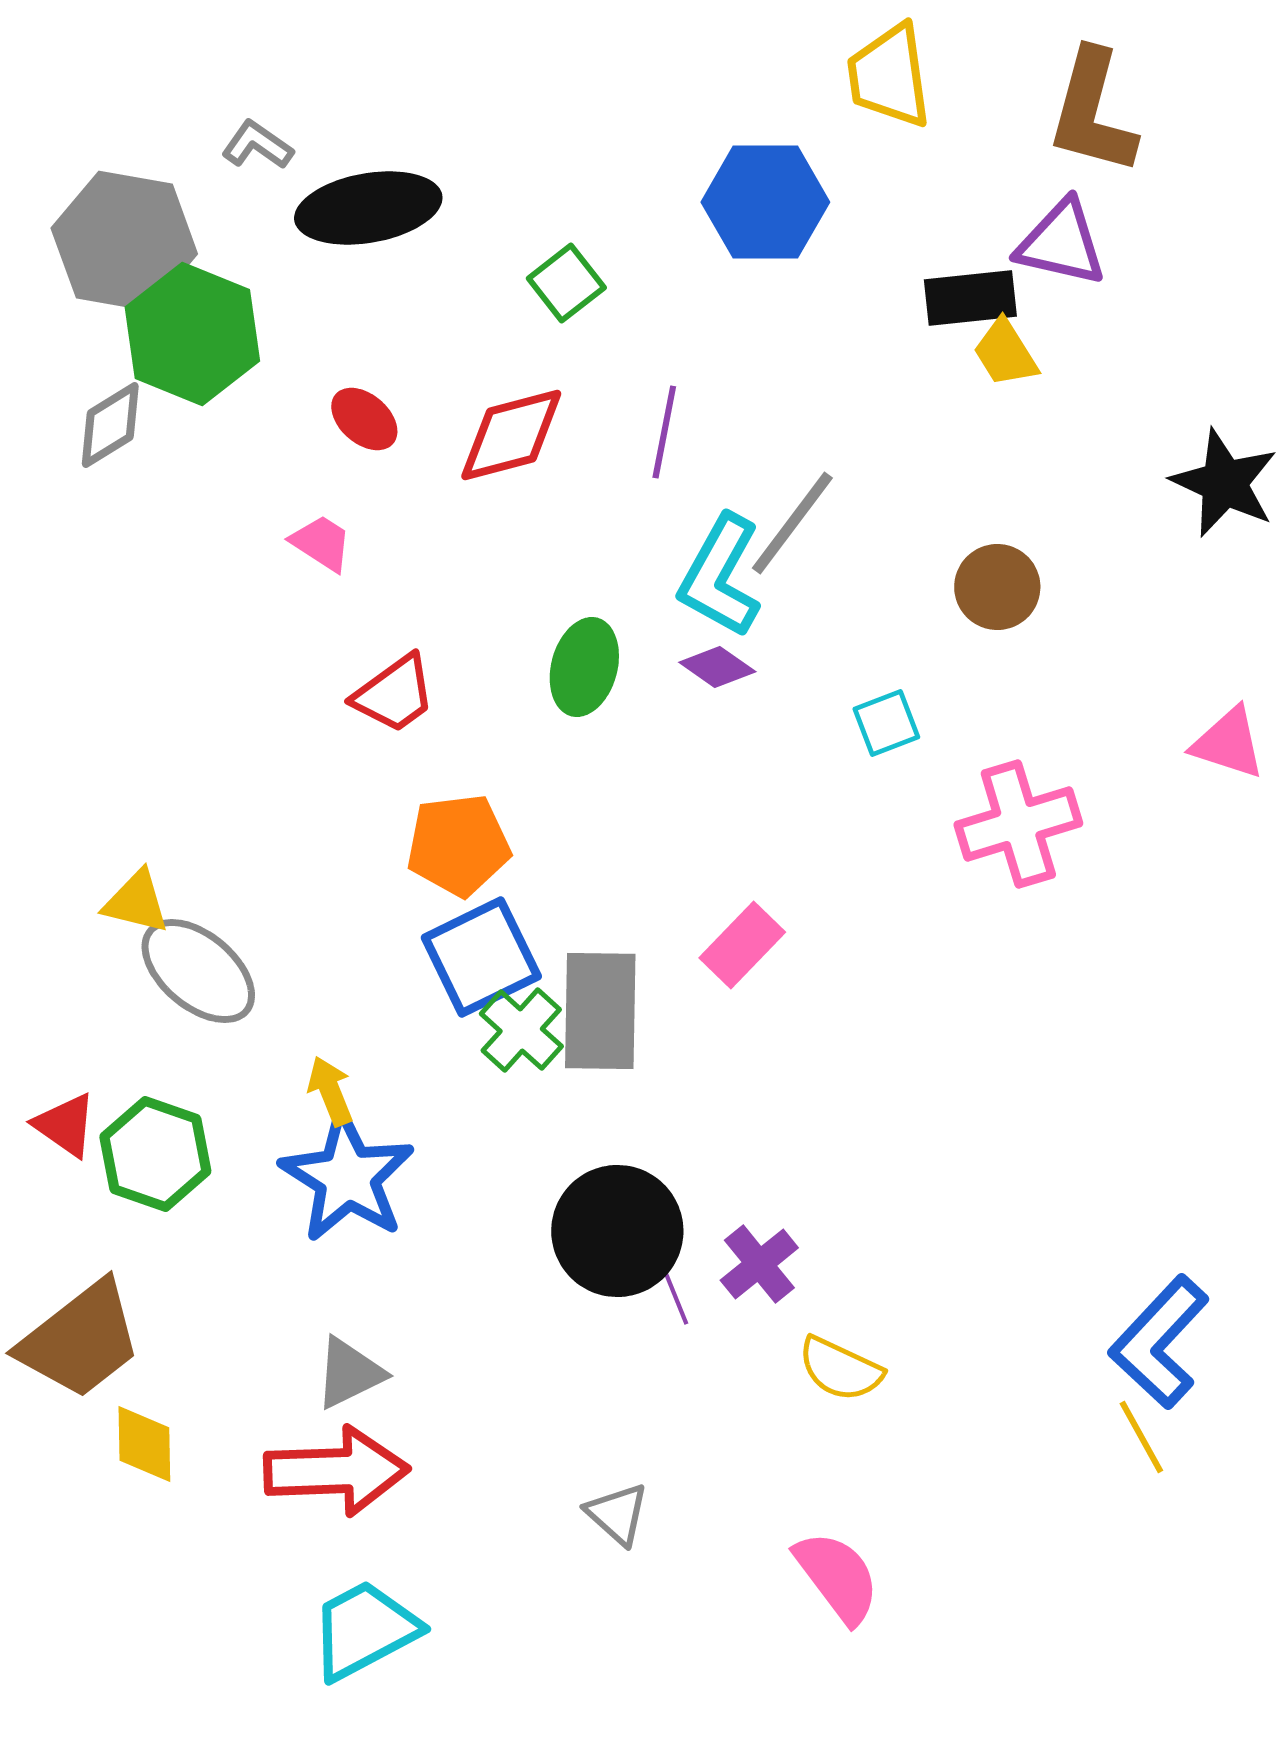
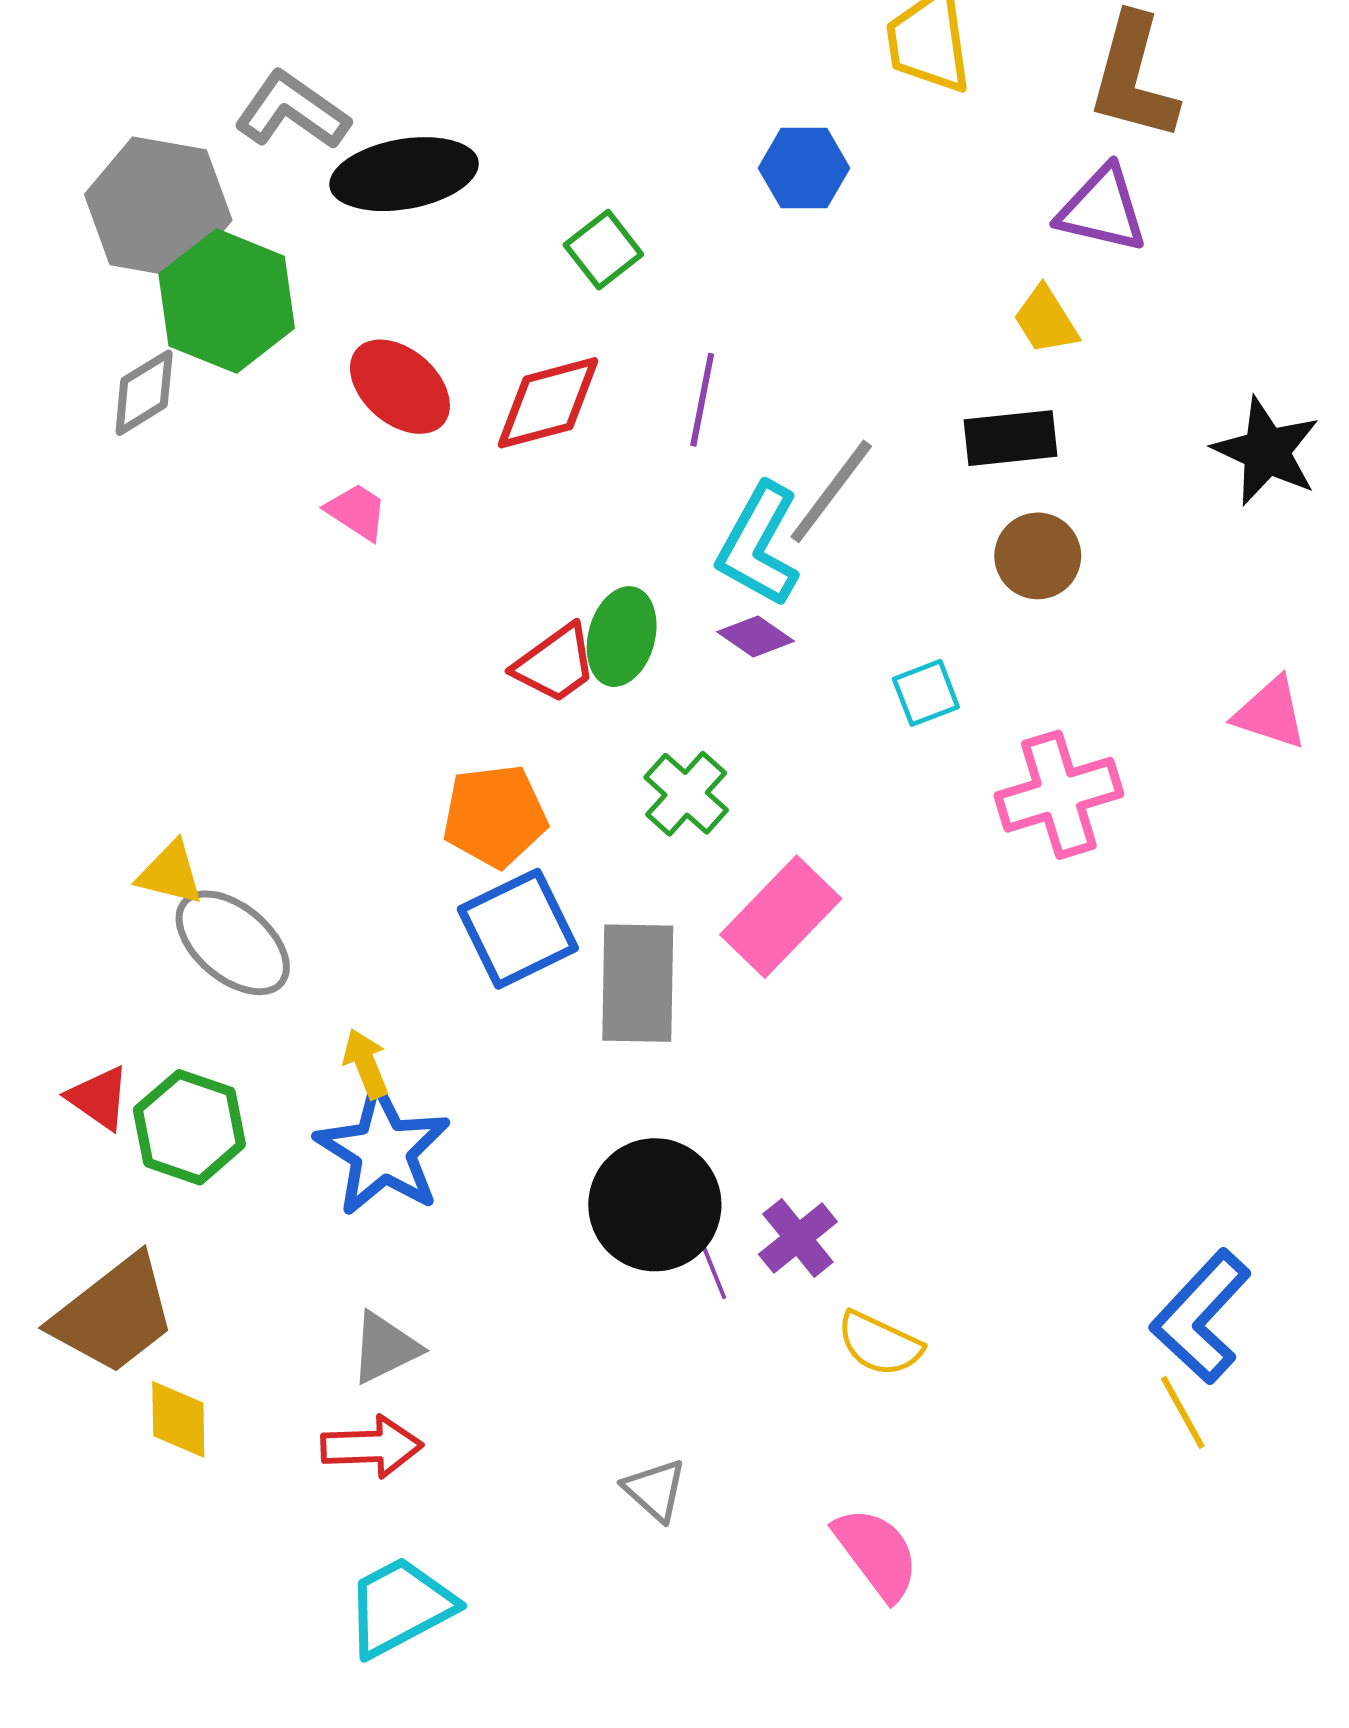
gray L-shape: (257, 145) -> (292, 111), size x1.6
blue hexagon: (765, 202) -> (804, 168), size x0.7
black rectangle: (970, 298) -> (1011, 438), moved
red ellipse: (364, 419) -> (400, 387), size x1.5
red trapezoid: (394, 694) -> (555, 664), moved
pink rectangle: (742, 945) -> (781, 917), size x1.4
green cross: (521, 1030) -> (686, 794), moved
red arrow: (336, 1471) -> (372, 1447), size x0.7

